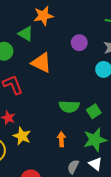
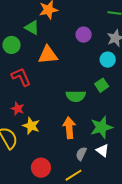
orange triangle: (41, 63) -> (48, 55), turned -30
green square: (94, 111) -> (102, 85), moved
orange arrow: (61, 139) -> (69, 128), size x1.5

